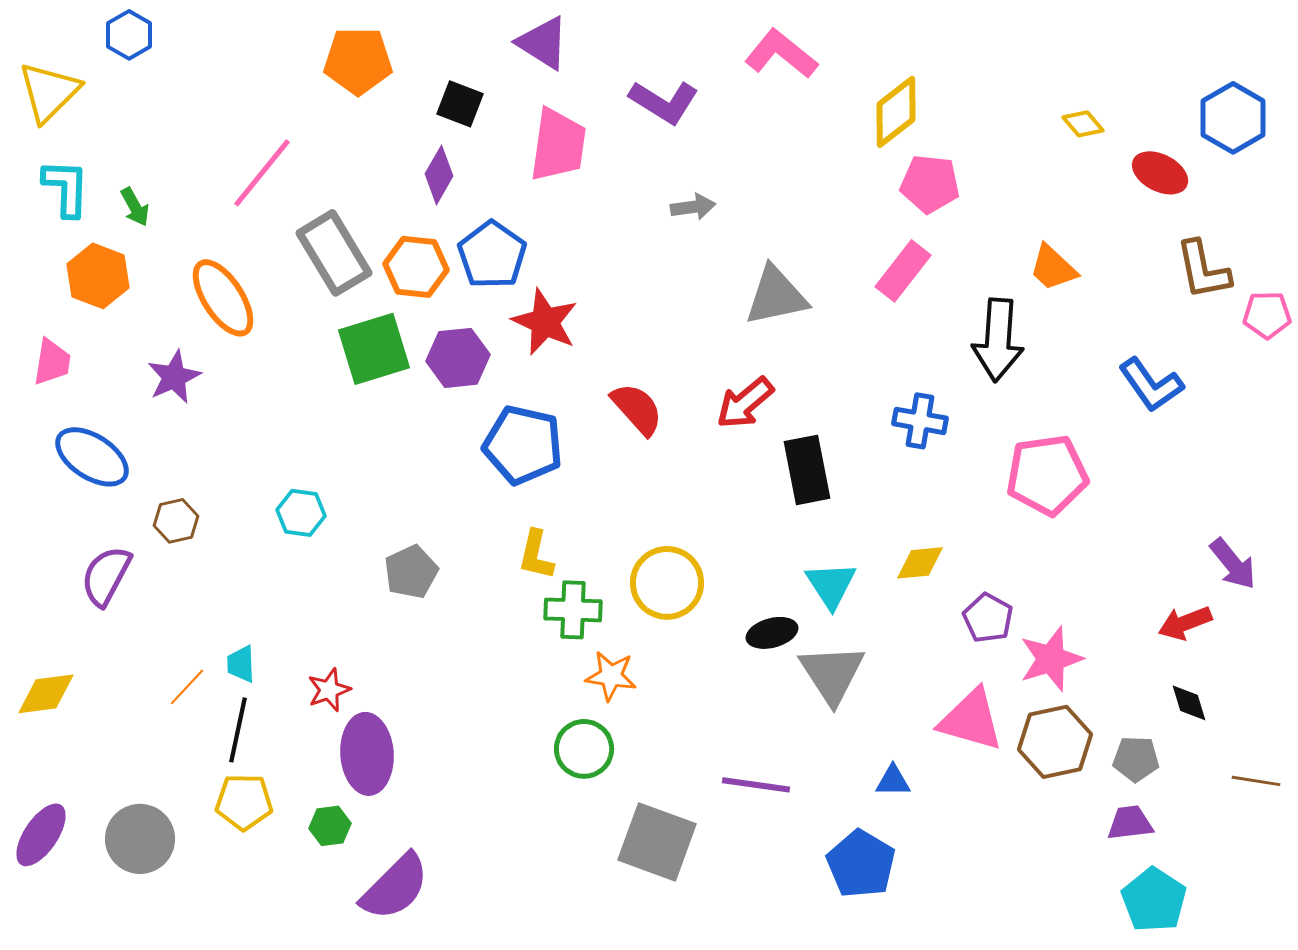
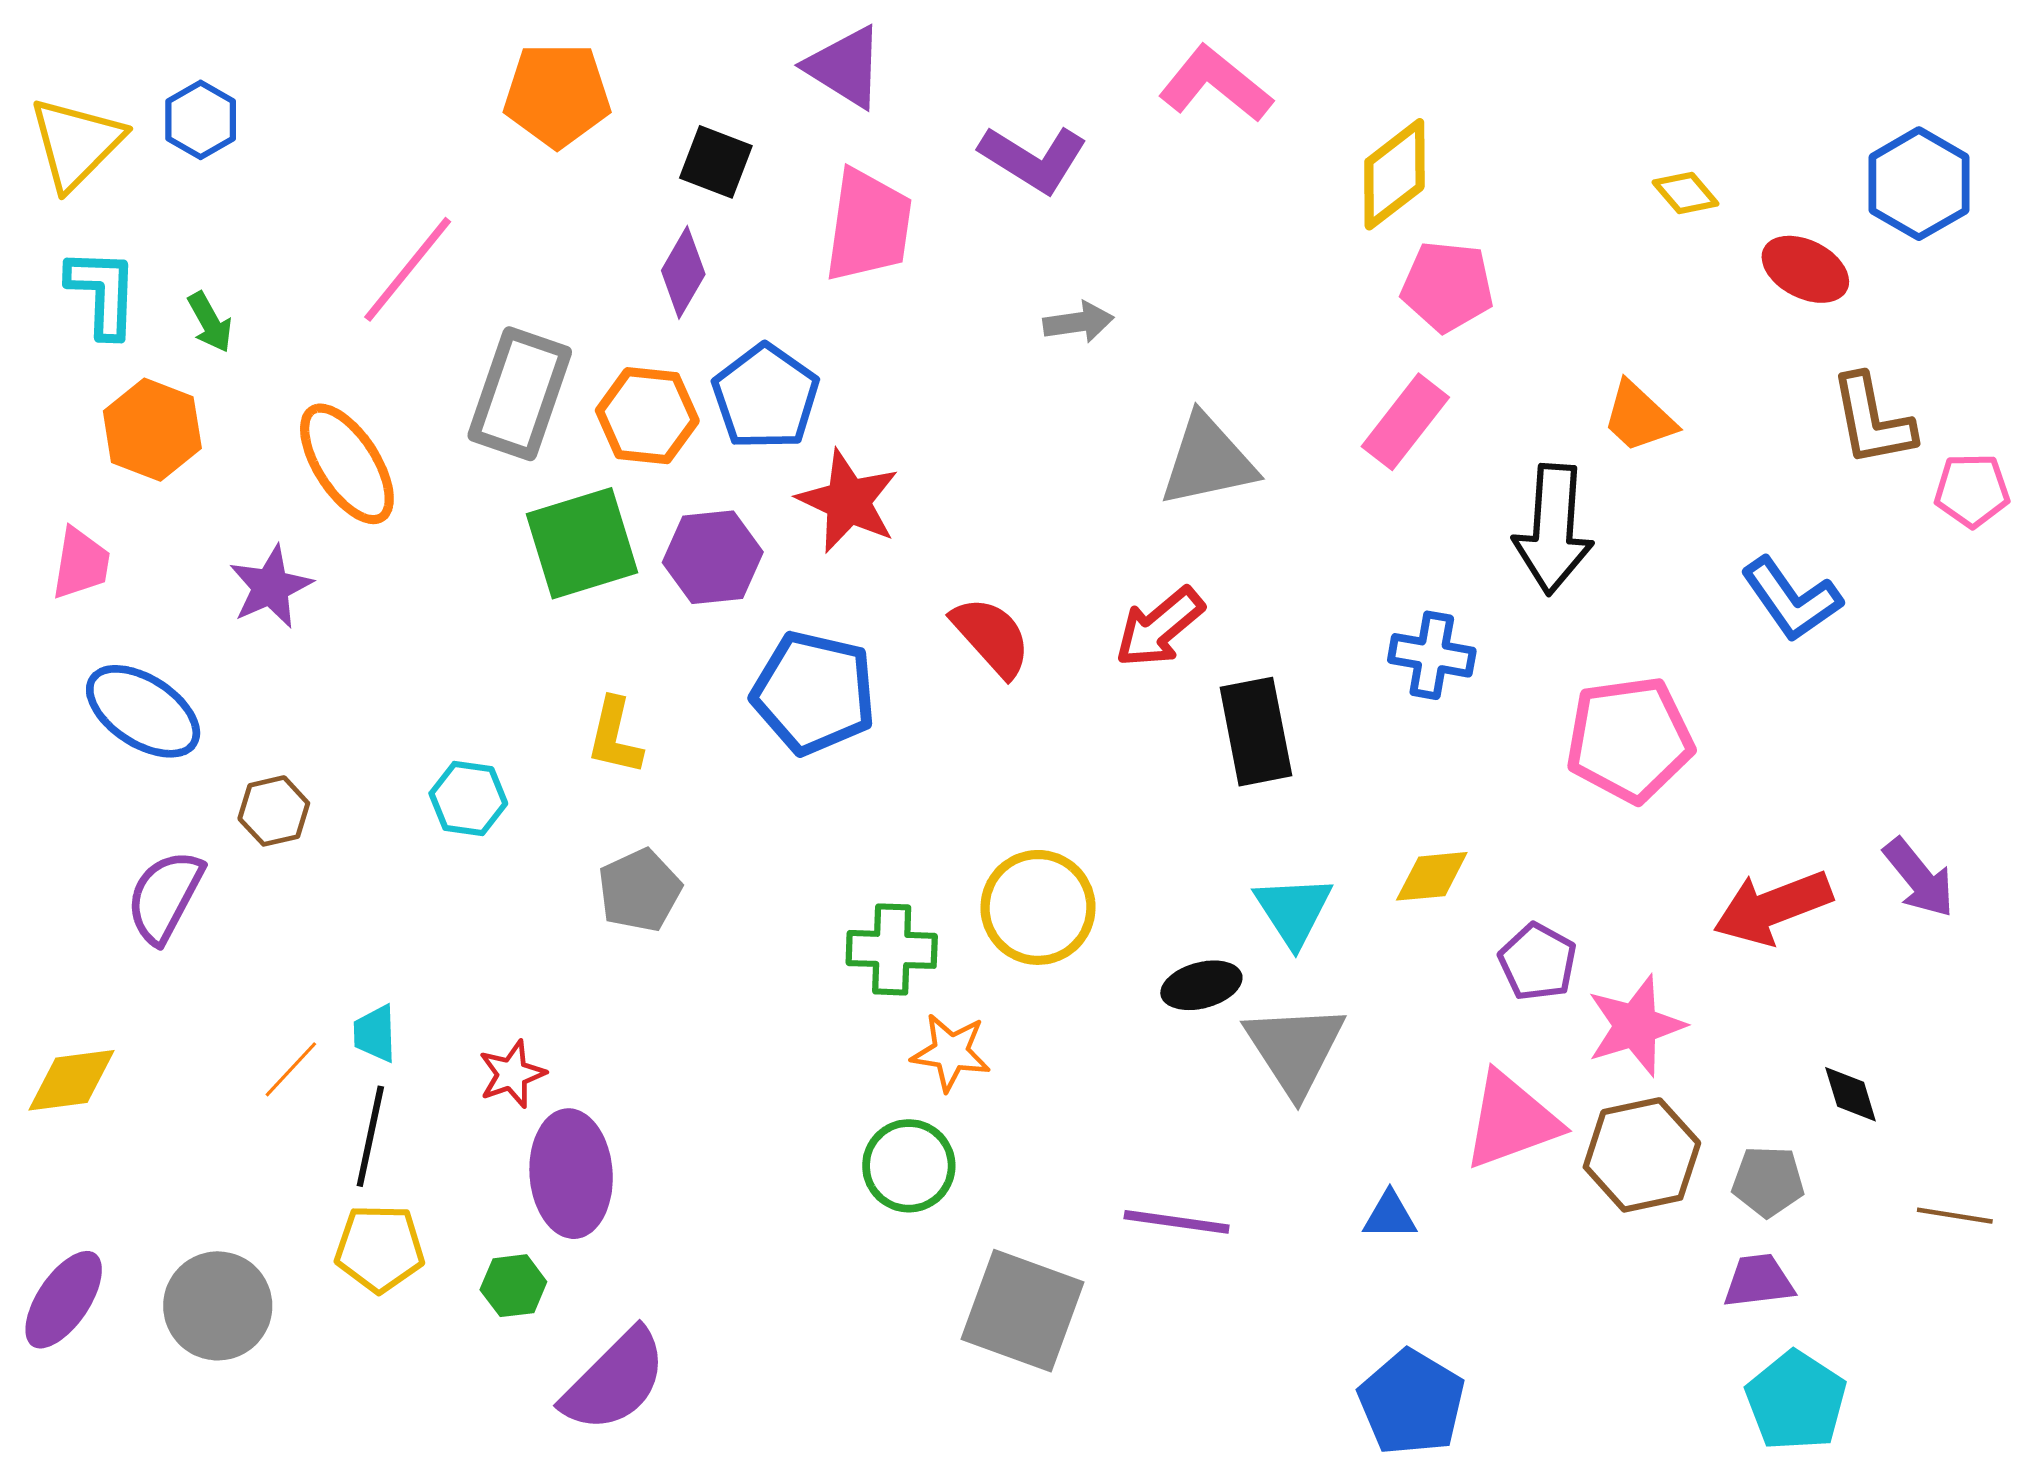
blue hexagon: (129, 35) -> (201, 120), moved
gray rectangle: (334, 253) -> (520, 394), turned 50
yellow L-shape: (536, 555) -> (615, 736), moved
red arrow: (1185, 623) -> (1773, 907), moved, size x1.4
pink triangle: (971, 720) -> (1511, 1121), turned -36
blue pentagon: (861, 864) -> (1412, 1402), moved

